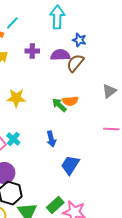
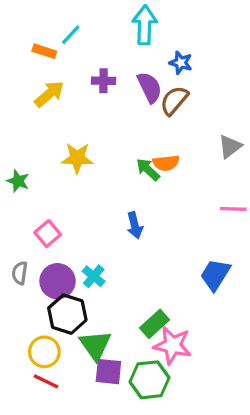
purple semicircle: (60, 55) -> (150, 87), turned 66
cyan cross: (13, 139) -> (94, 276), moved
blue trapezoid: (70, 165) -> (215, 275), moved
green rectangle: (55, 205) -> (154, 324), moved

